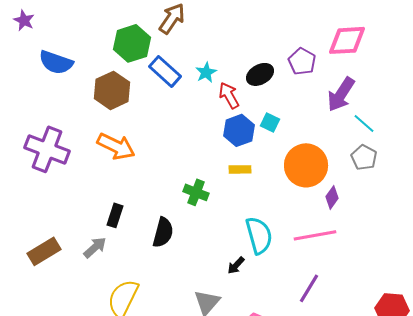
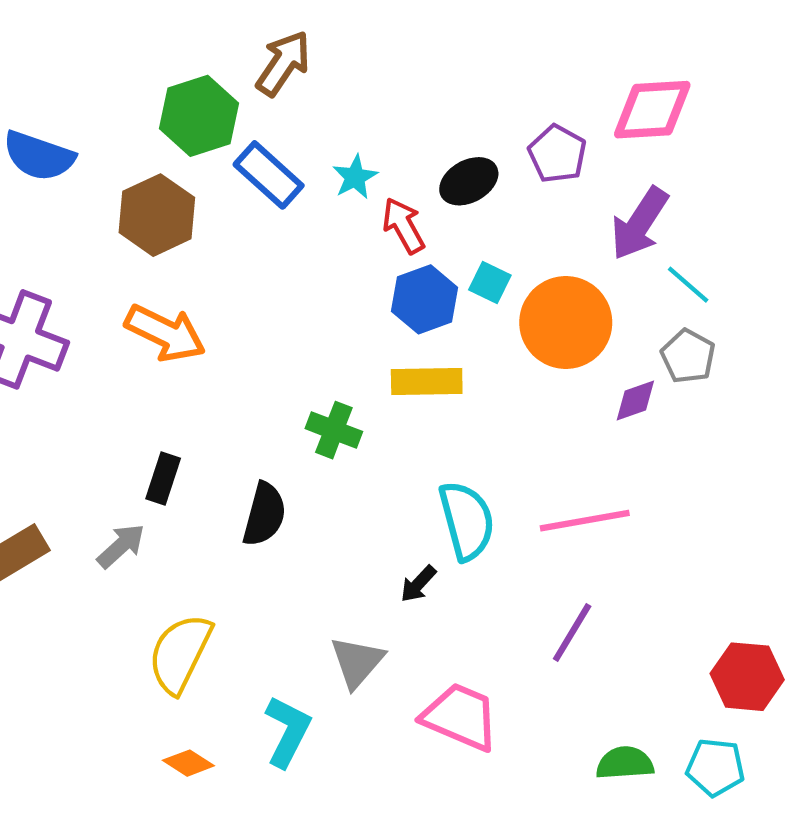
orange circle: (306, 165) -> (566, 323), moved
yellow rectangle: (240, 169) -> (427, 382), size x1.5
purple diamond: (332, 197) -> (635, 401), moved, turned 35

